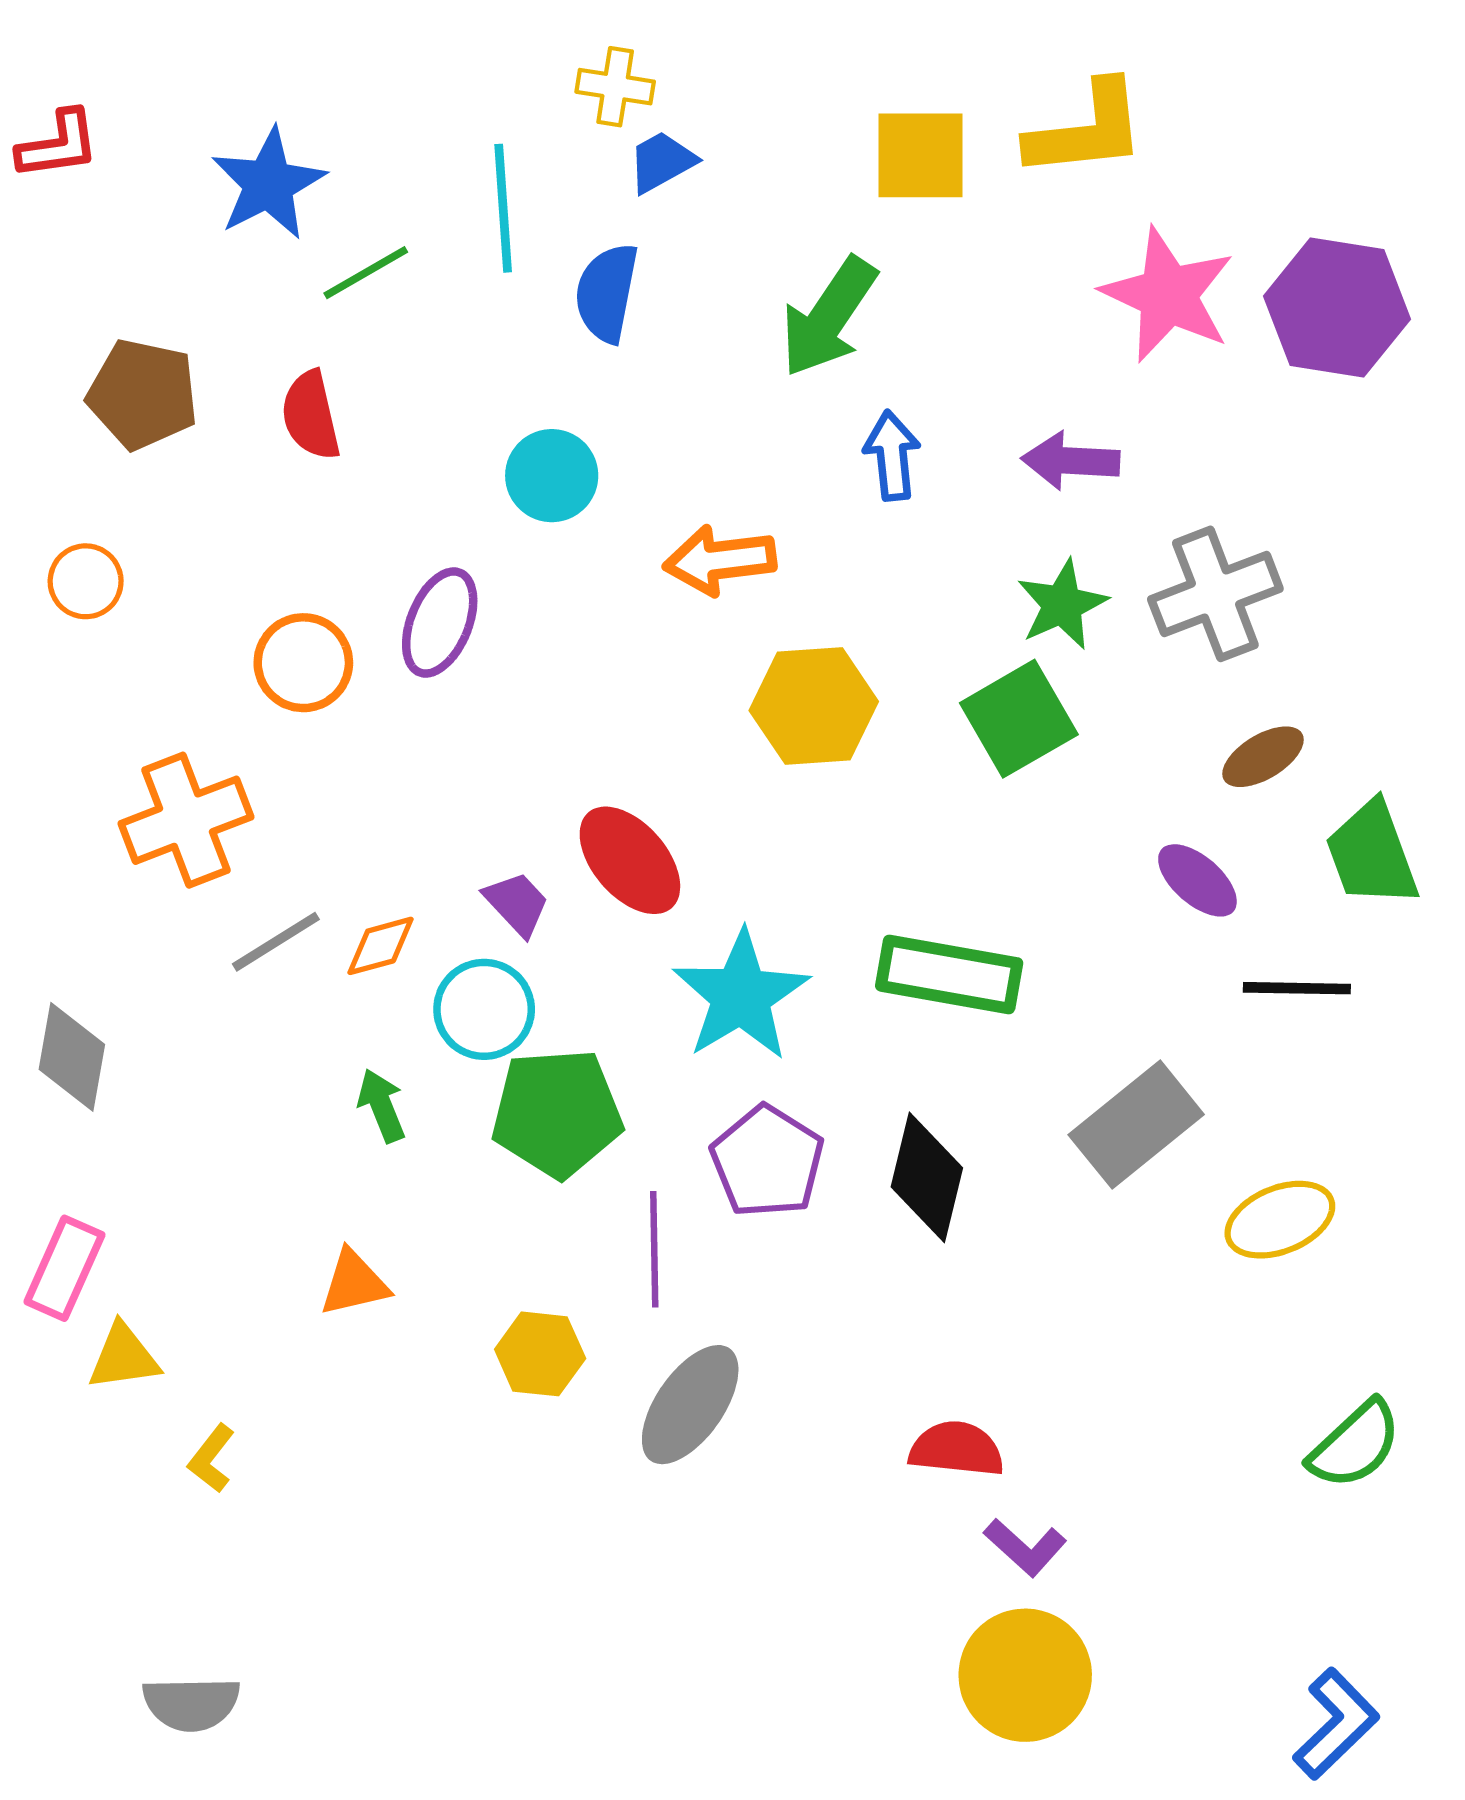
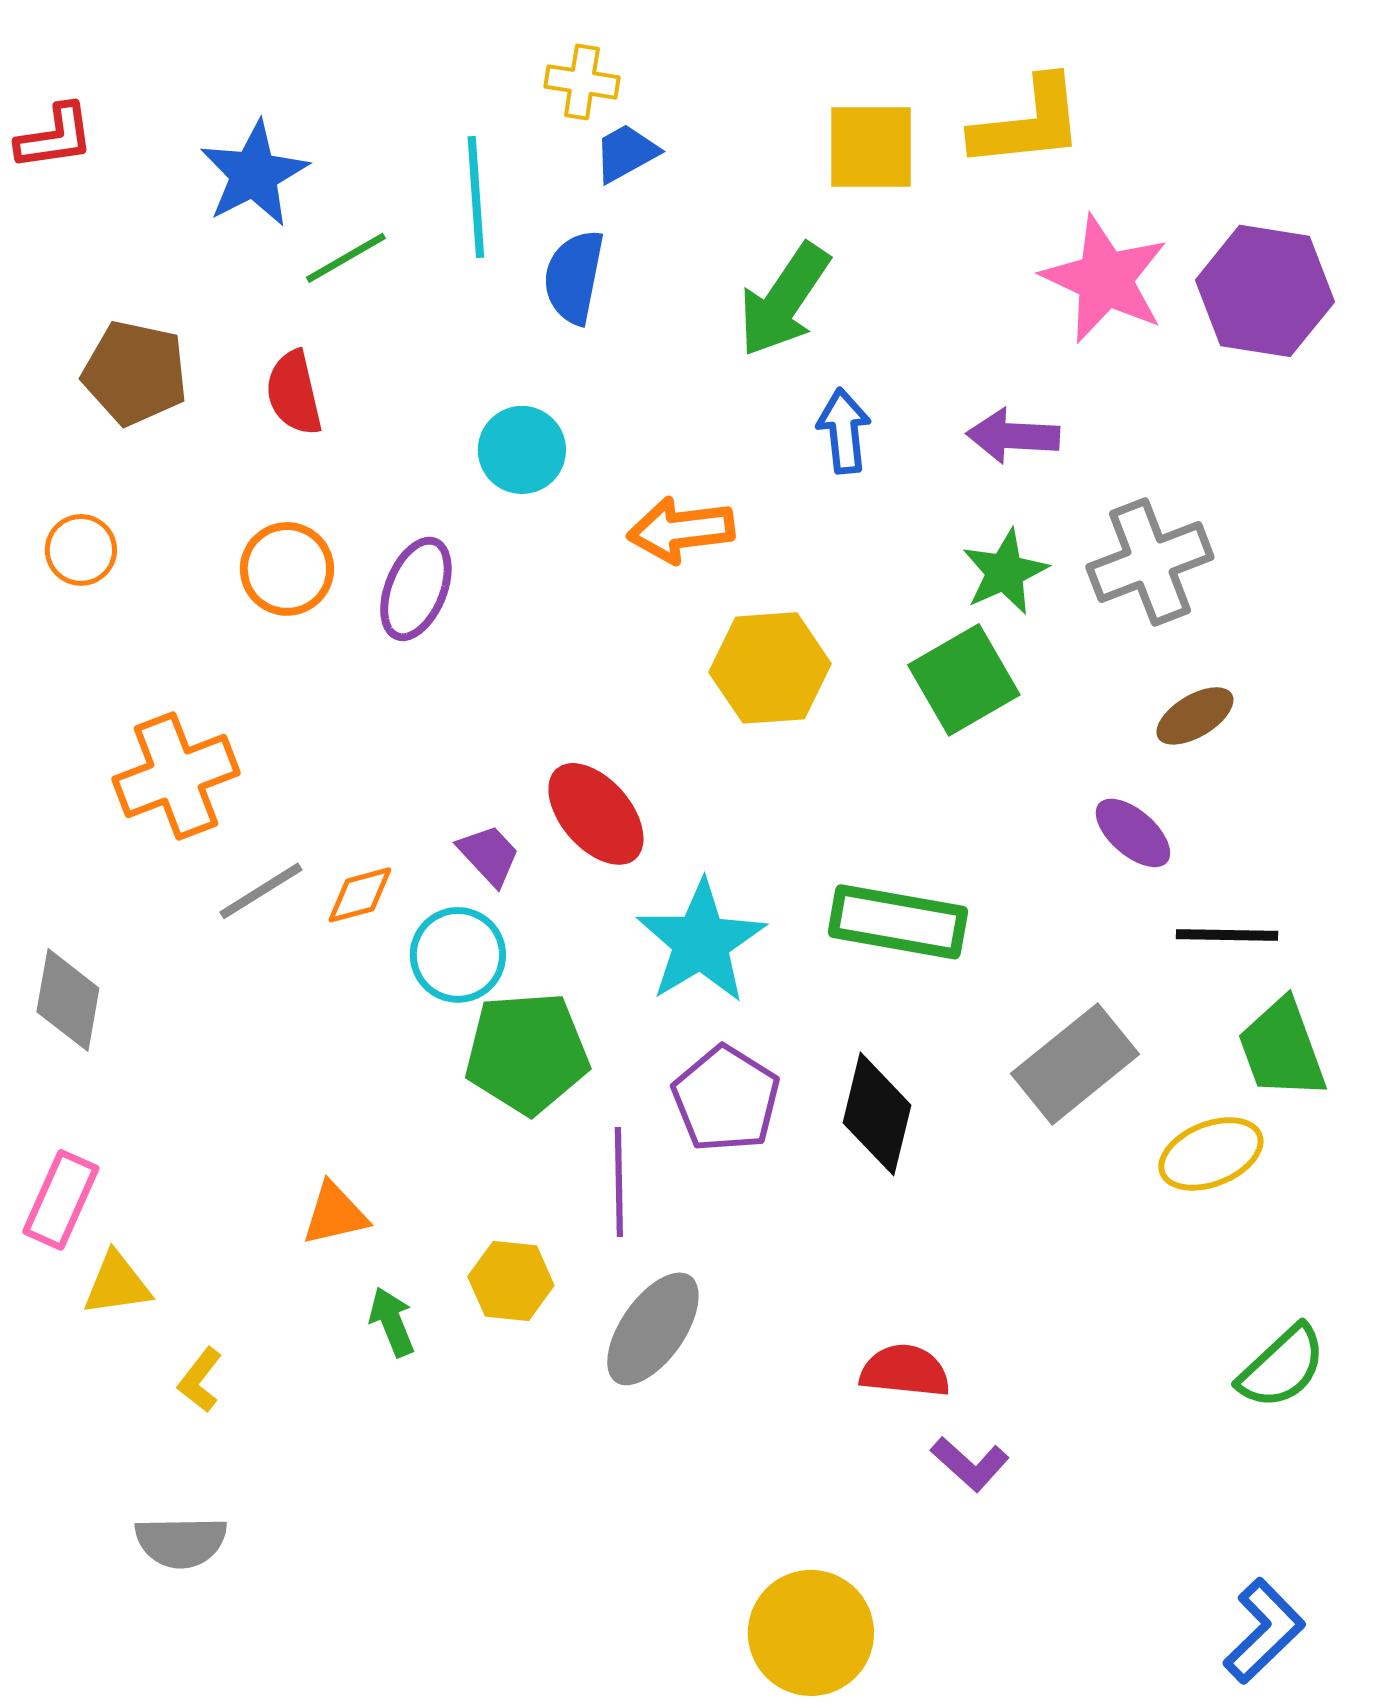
orange circle: (303, 663) -> (287, 569), moved
green trapezoid: (1372, 854) -> (1282, 1049), moved
green arrow: (382, 1106) -> (392, 1322), moved
yellow circle: (1025, 1675) -> (811, 1633), moved
gray semicircle: (191, 1704) -> (181, 1542), moved

